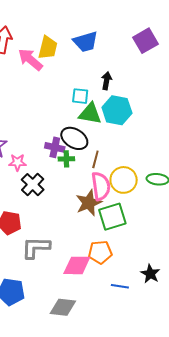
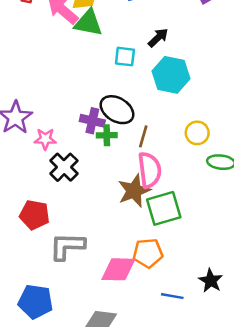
black arrow: (106, 81) -> (158, 38), turned 36
green triangle: (90, 114) -> (88, 23), moved
yellow circle: (124, 180) -> (197, 133), moved, size x0.7

